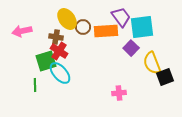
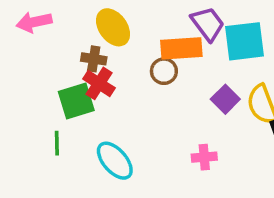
brown circle: (83, 27) -> (164, 71), moved
pink arrow: (22, 31) -> (34, 22), moved
purple square: (131, 48) -> (225, 99), moved
cyan ellipse: (60, 73) -> (115, 161), moved

